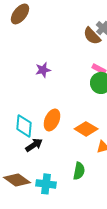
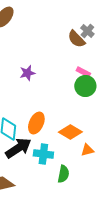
black arrow: (34, 145) -> (18, 148), size x1.5
cyan cross: (46, 184) -> (43, 154), moved

